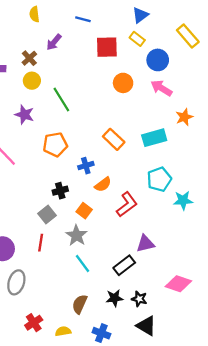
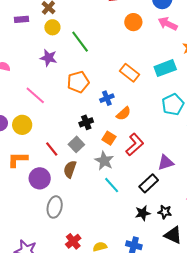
red L-shape: (127, 204) -> (135, 145), moved
red line: (41, 243) -> (52, 149), moved, turned -42
brown semicircle: (80, 304) -> (70, 169), moved

